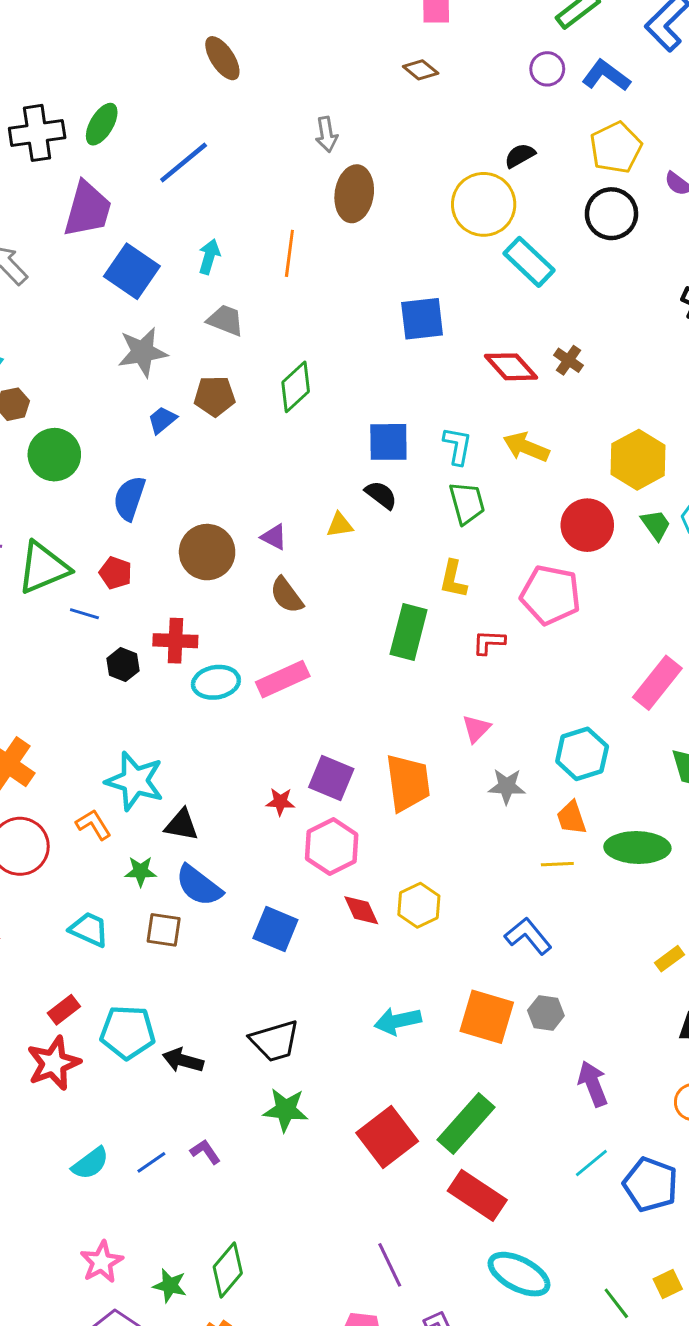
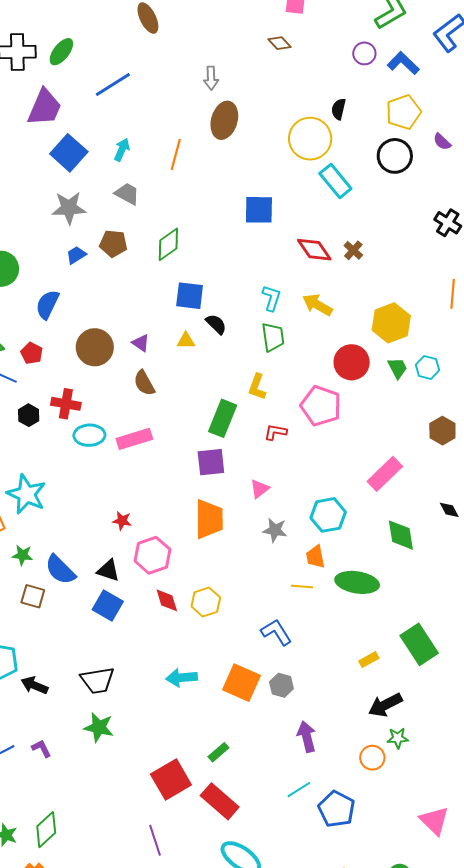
black semicircle: (520, 156) -> (339, 109), turned -55
blue square: (388, 442) -> (190, 296), moved
purple square: (331, 778) -> (211, 462), moved, turned -36
black triangle: (182, 825) -> (108, 570), moved
green rectangle: (466, 1124) -> (218, 752), size x0.5
red square: (387, 1137) -> (171, 780), moved

